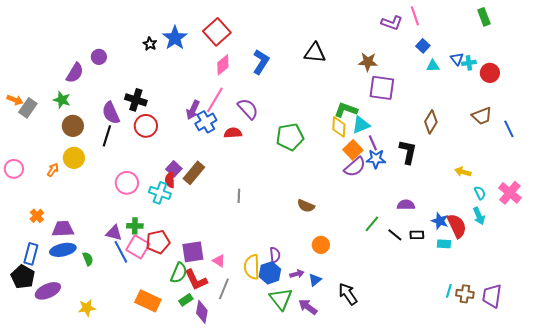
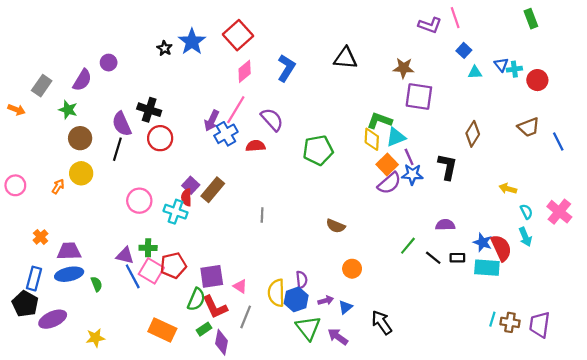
gray rectangle: (28, 108) -> (42, 86), moved
cyan rectangle: (444, 244) -> (487, 268), size x1.6

